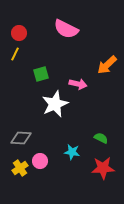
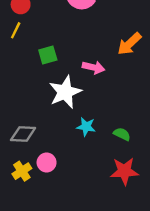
cyan star: (72, 152) -> (86, 127), moved

